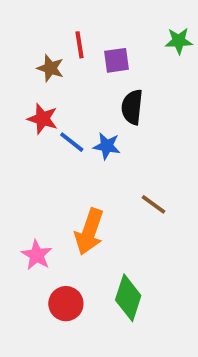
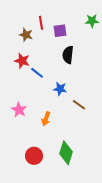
blue star: (107, 146) -> (60, 89), moved
orange arrow: (89, 232) -> (46, 119), size x0.6
pink star: (37, 255) -> (19, 110), moved

